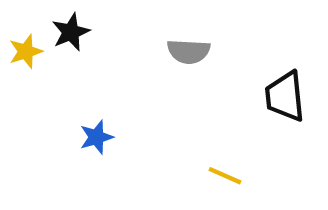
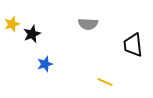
black star: (71, 32) -> (32, 34), moved

